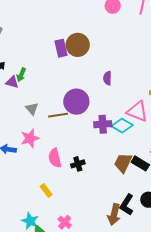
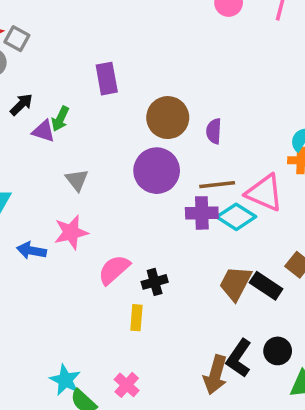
brown circle: (78, 45) -> (168, 118), moved
purple rectangle: (61, 48) -> (107, 79), moved
brown line: (58, 115) -> (217, 185), moved
pink semicircle: (55, 158) -> (114, 270), turned 60
yellow rectangle: (46, 191) -> (136, 318), moved, turned 40

